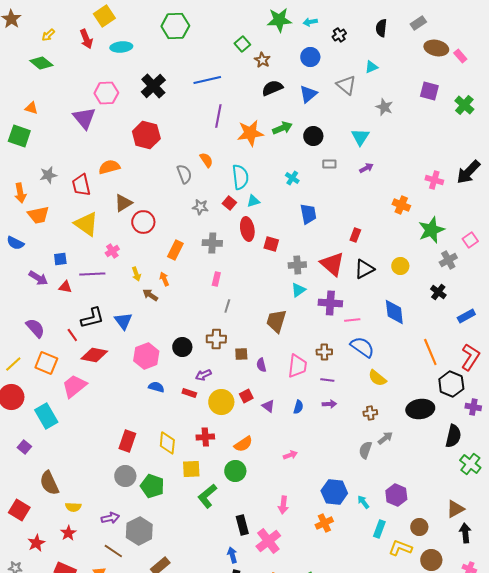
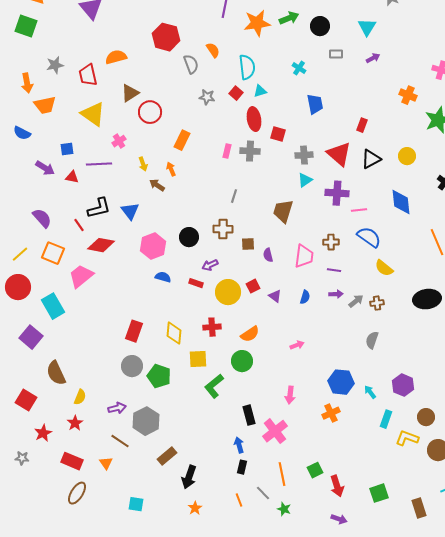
red hexagon: (146, 135) -> (166, 37), moved
gray cross: (212, 243) -> (250, 151), moved
pink rectangle: (216, 279) -> (227, 151), moved
gray arrow: (385, 438) -> (356, 301), moved
purple square: (24, 447) -> (31, 337), size x1.6
yellow semicircle: (73, 507) -> (80, 397), turned -70

